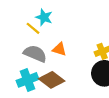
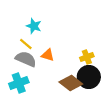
yellow line: (33, 28) -> (26, 44), moved
brown diamond: (52, 80) -> (71, 83), moved

